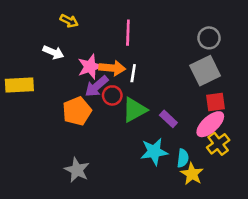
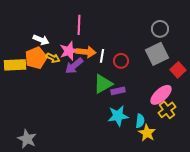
yellow arrow: (69, 21) -> (53, 58), moved
pink line: (128, 33) -> (79, 25), moved
red circle: (112, 95) -> (121, 61), moved
red square: (215, 102) -> (178, 70), moved, turned -35
orange pentagon: (77, 111) -> (36, 58), moved
purple rectangle: (168, 119) -> (118, 91), moved, turned -56
gray star: (77, 170) -> (27, 139), moved

